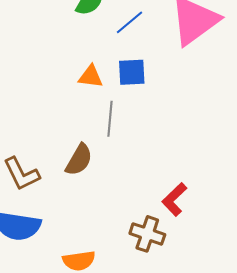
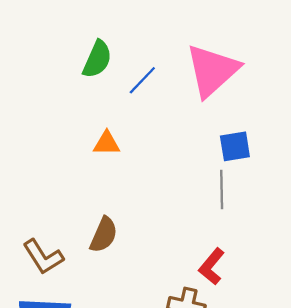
blue square: (132, 72) -> (235, 146), moved
gray line: (110, 119) -> (222, 189), moved

